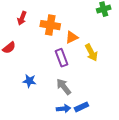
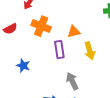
orange cross: (50, 25) -> (41, 26), moved
gray arrow: (64, 87) -> (72, 81), moved

